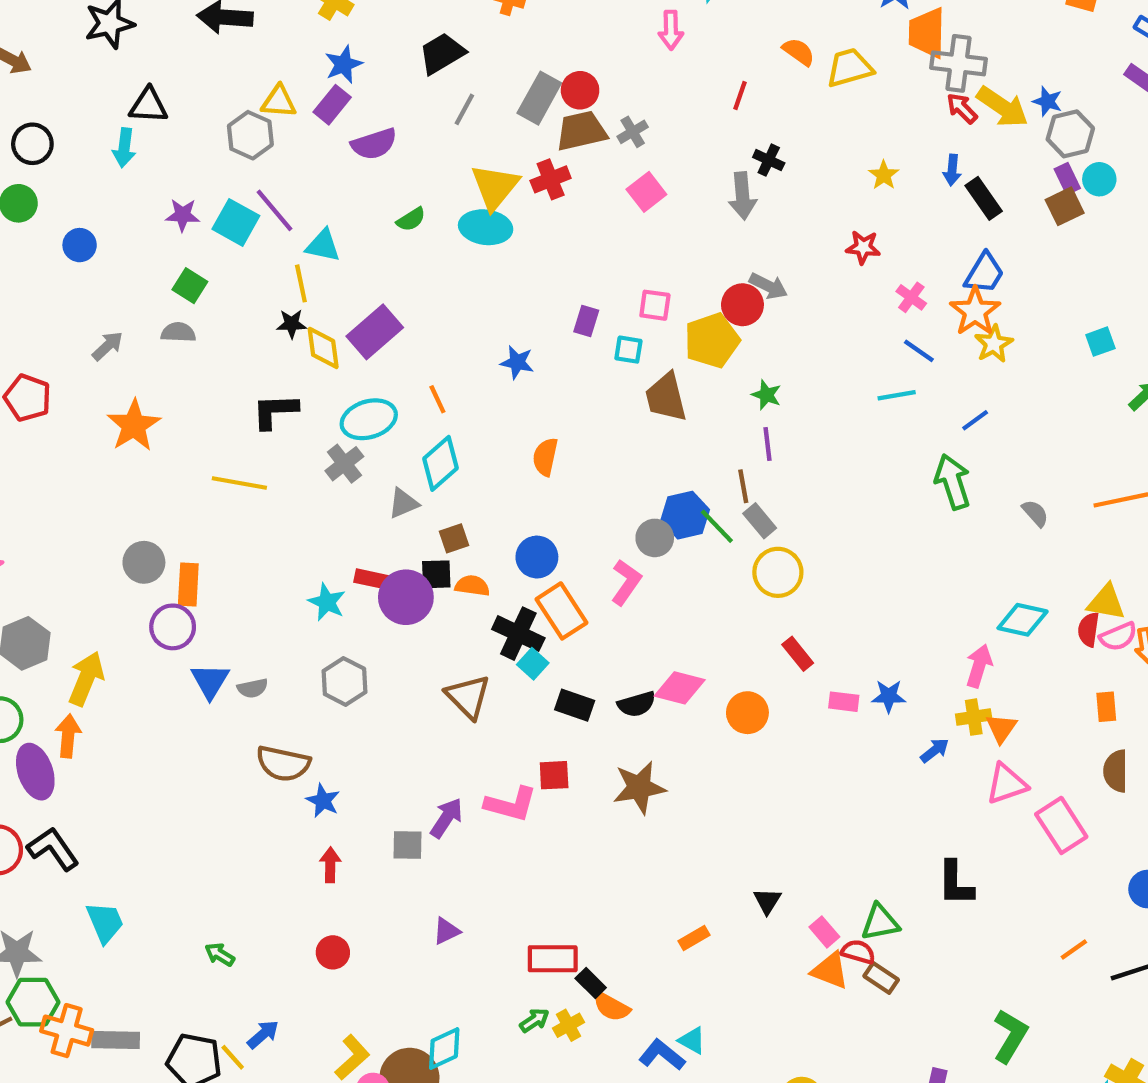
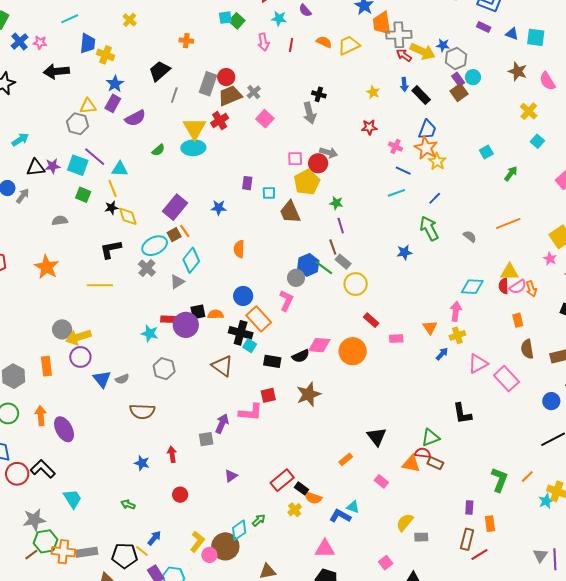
red line: (740, 95) -> (291, 45), moved
black triangle: (148, 105) -> (36, 168), moved
cyan arrow: (124, 148) -> (20, 140), turned -120
green square: (190, 286) -> (83, 195), moved
pink square: (655, 305) -> (295, 159), moved
purple rectangle: (375, 332) -> (175, 207), moved
gray arrow: (108, 346) -> (23, 196), moved
brown square: (454, 538) -> (174, 235), moved
orange rectangle: (188, 585) -> (46, 366), moved
yellow arrow: (86, 679) -> (78, 337), moved, turned -120
blue star: (889, 696) -> (404, 252), moved
orange circle: (747, 713) -> (353, 351), size x1.4
orange triangle: (1001, 728) -> (430, 327), moved
purple ellipse: (35, 772) -> (64, 429), moved
blue star: (323, 801) -> (142, 463), moved
black triangle: (767, 901) -> (377, 437), size x1.5
pink rectangle: (824, 932) -> (381, 481), moved
orange line: (1074, 950) -> (527, 477), moved
red rectangle: (553, 959) -> (282, 480), turned -30
green arrow: (534, 1020) -> (259, 520), moved

